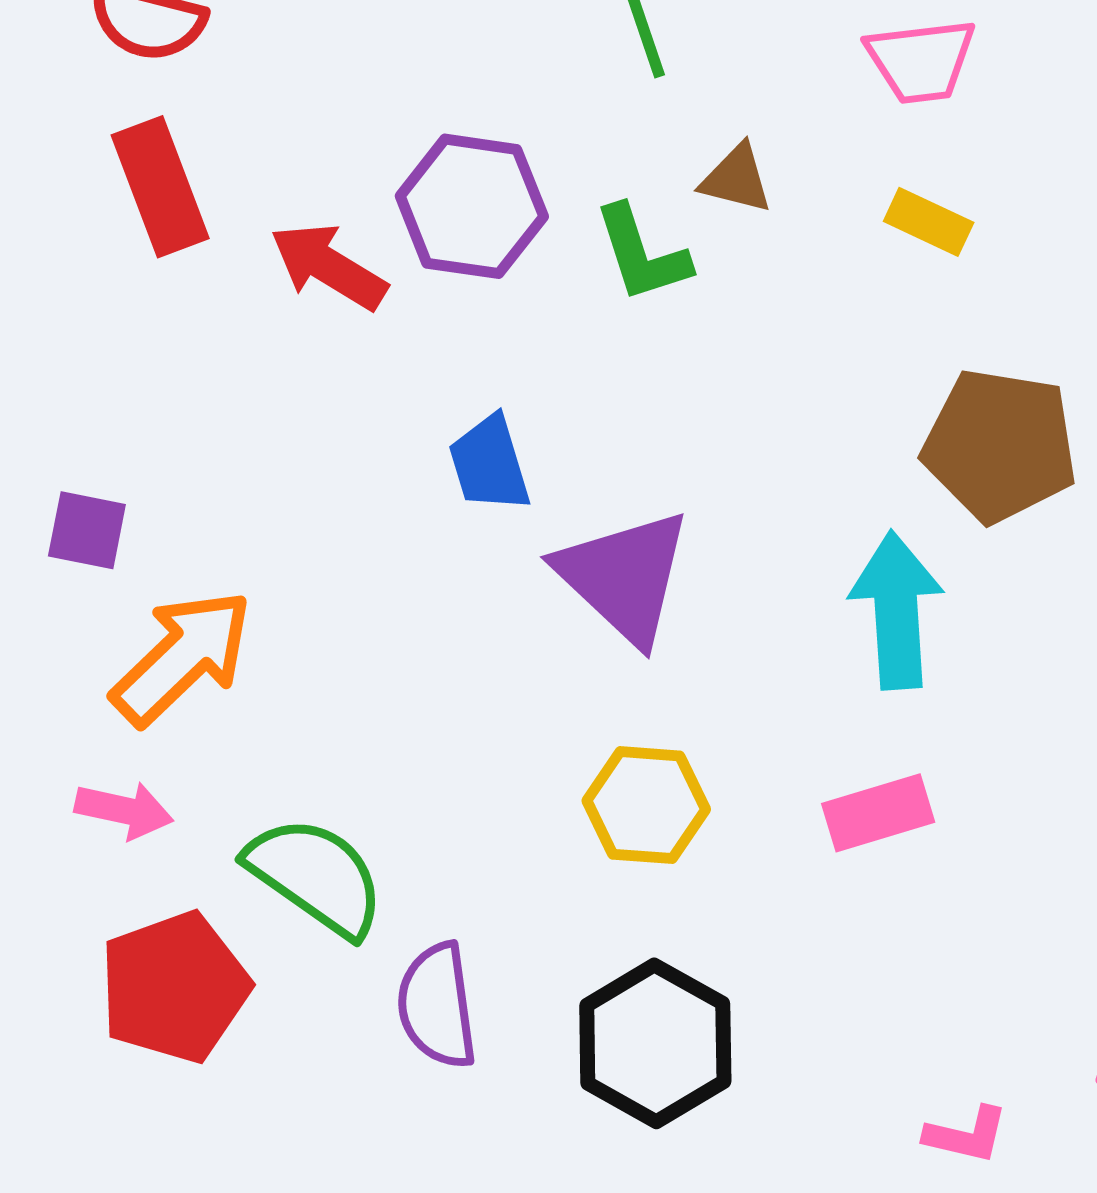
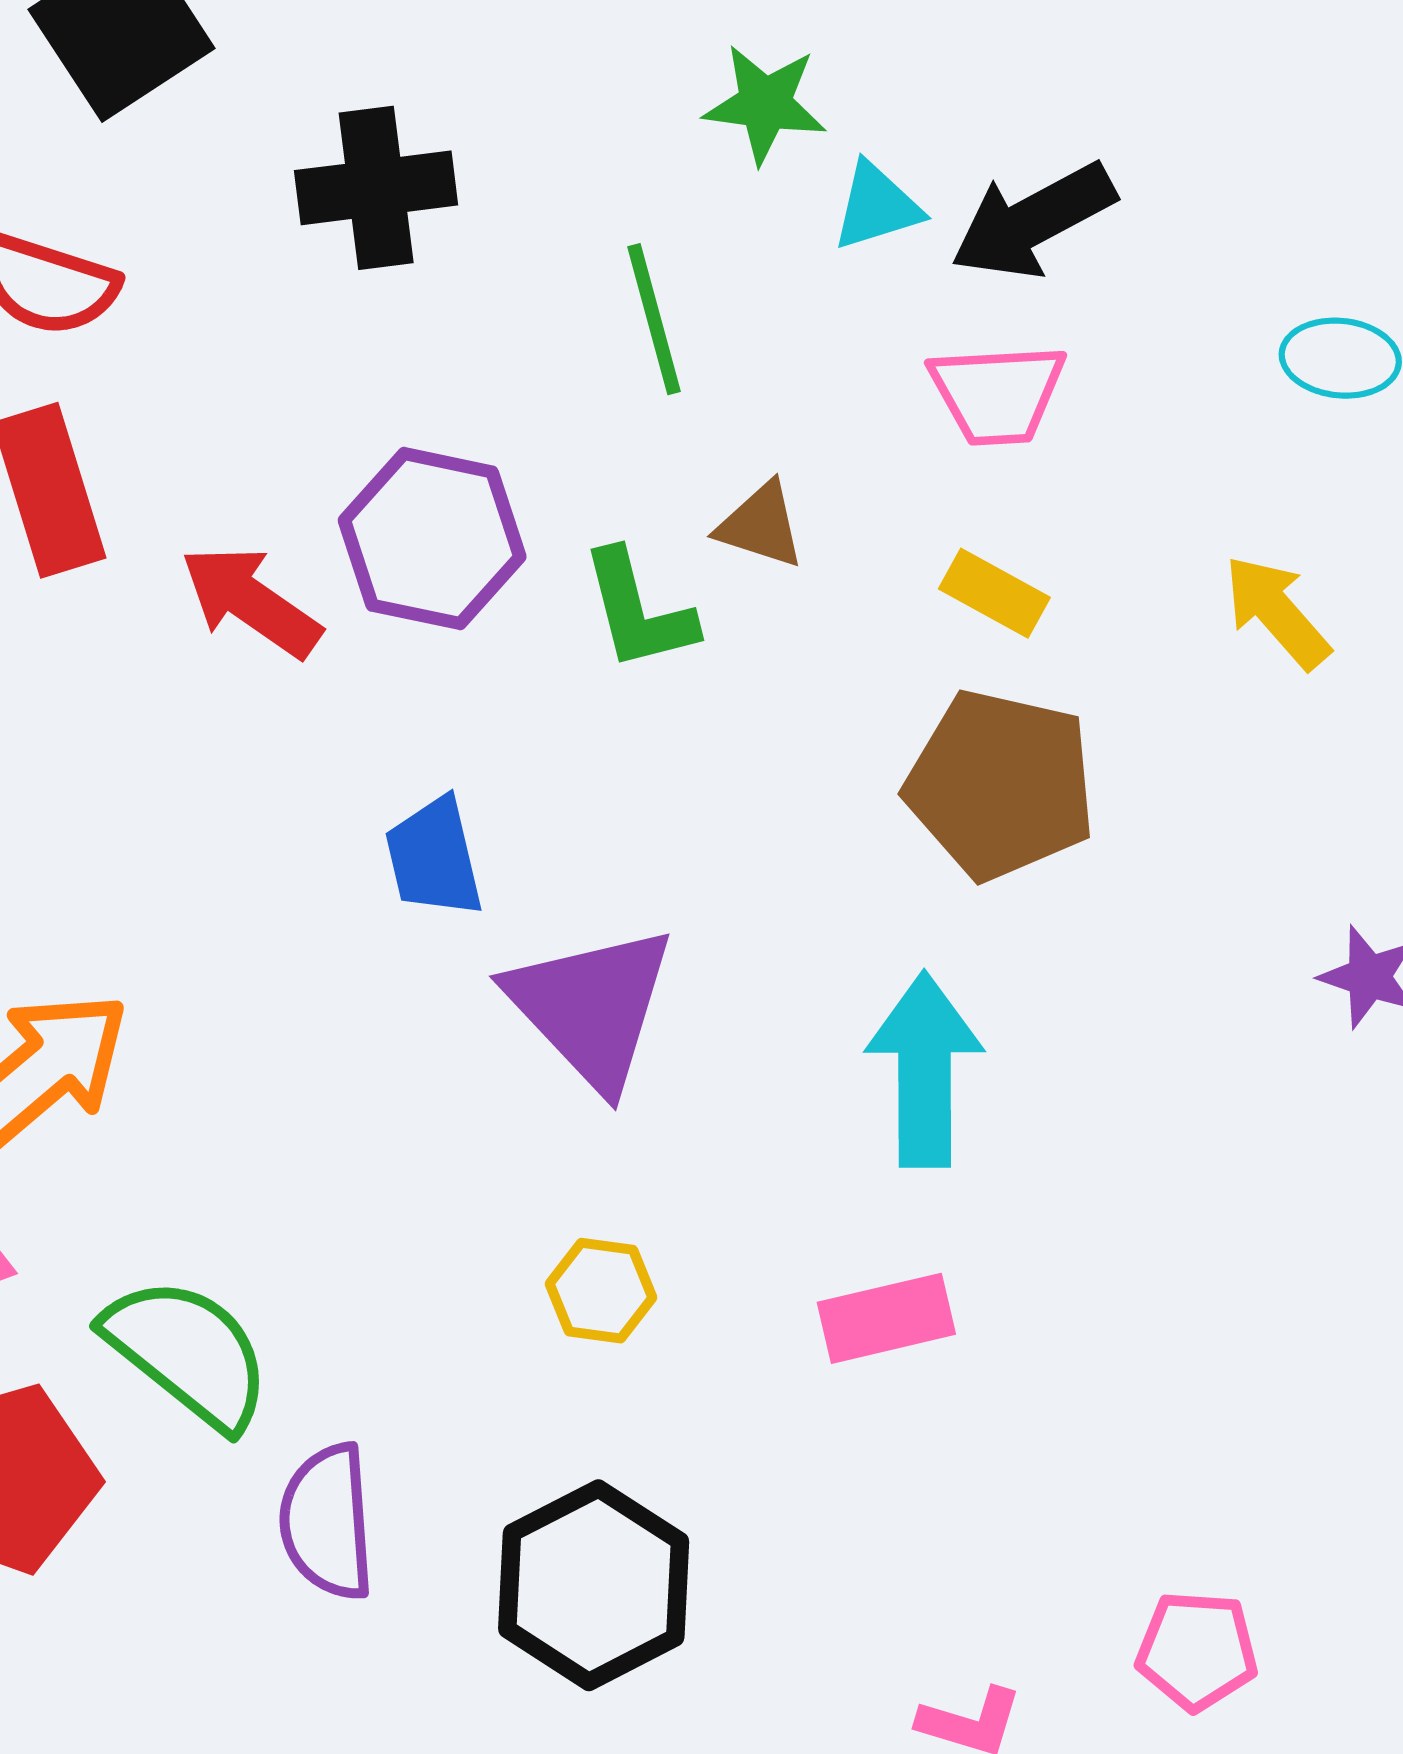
brown pentagon: (1000, 445) -> (1001, 785), moved
yellow hexagon: (646, 805) -> (601, 1291), size x0.7

